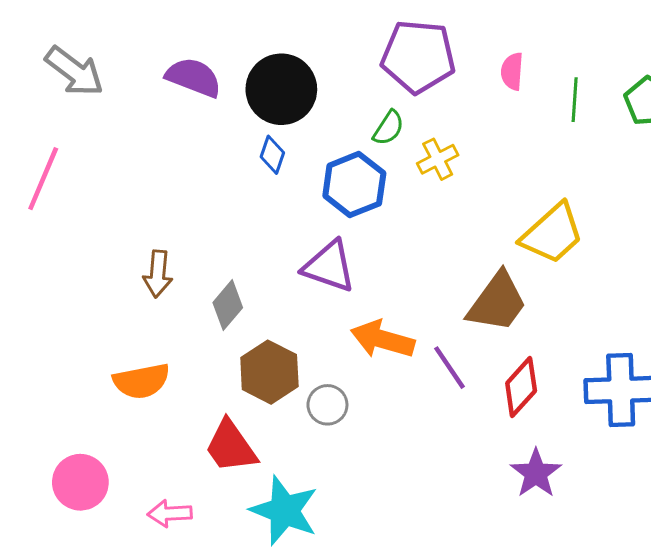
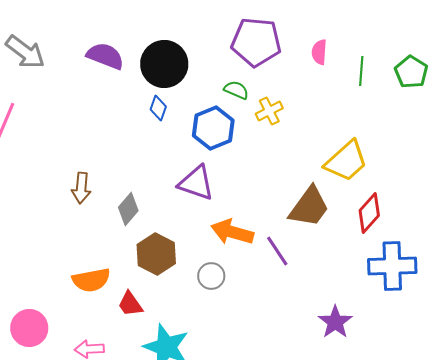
green semicircle: (389, 128) -> (236, 90), turned -100
orange semicircle: (141, 381) -> (91, 280), moved
red diamond: (521, 387) -> (369, 213), moved
gray circle: (327, 405) -> (211, 276), moved
red trapezoid: (231, 447) -> (130, 304), size x0.7

